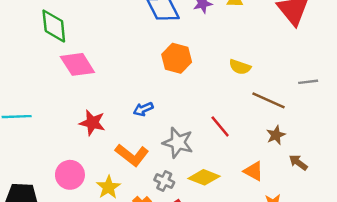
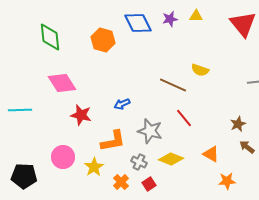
orange hexagon: (177, 58) -> (103, 40), moved
pink diamond: (77, 64) -> (62, 83), moved
brown line: (268, 100) -> (173, 85), moved
brown star: (276, 135) -> (238, 124), moved
orange L-shape: (132, 155) -> (113, 141), turned -48

